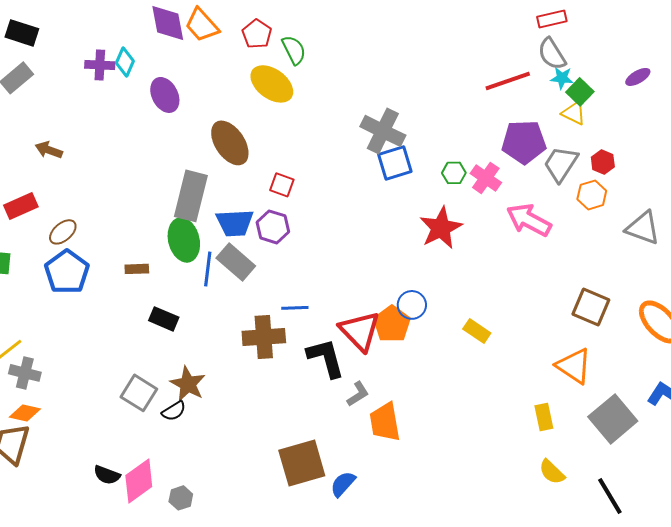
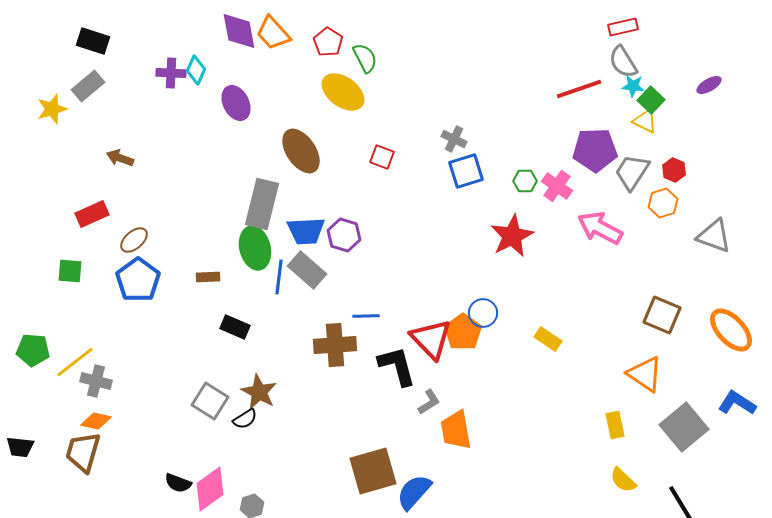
gray cross: (383, 131) -> (454, 139), size x0.6
red square: (282, 185) -> (382, 157), moved
blue semicircle: (343, 484) -> (414, 492), size x1.4

